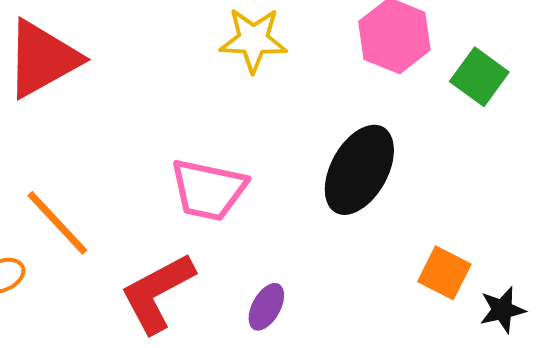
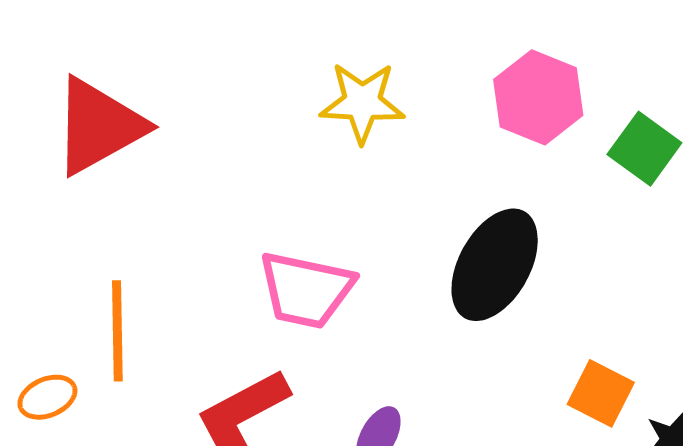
orange line: (57, 223) -> (117, 331), turned 42

